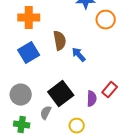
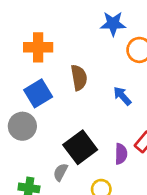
blue arrow: (79, 55) -> (122, 96), moved
gray circle: (21, 95) -> (22, 126), moved

